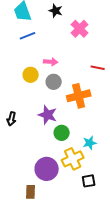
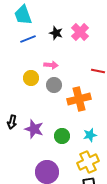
black star: (56, 11) -> (56, 33), moved
purple star: (48, 115) -> (34, 129), moved
cyan star: (90, 143) -> (90, 135), moved
yellow cross: (73, 159) -> (88, 162), moved

